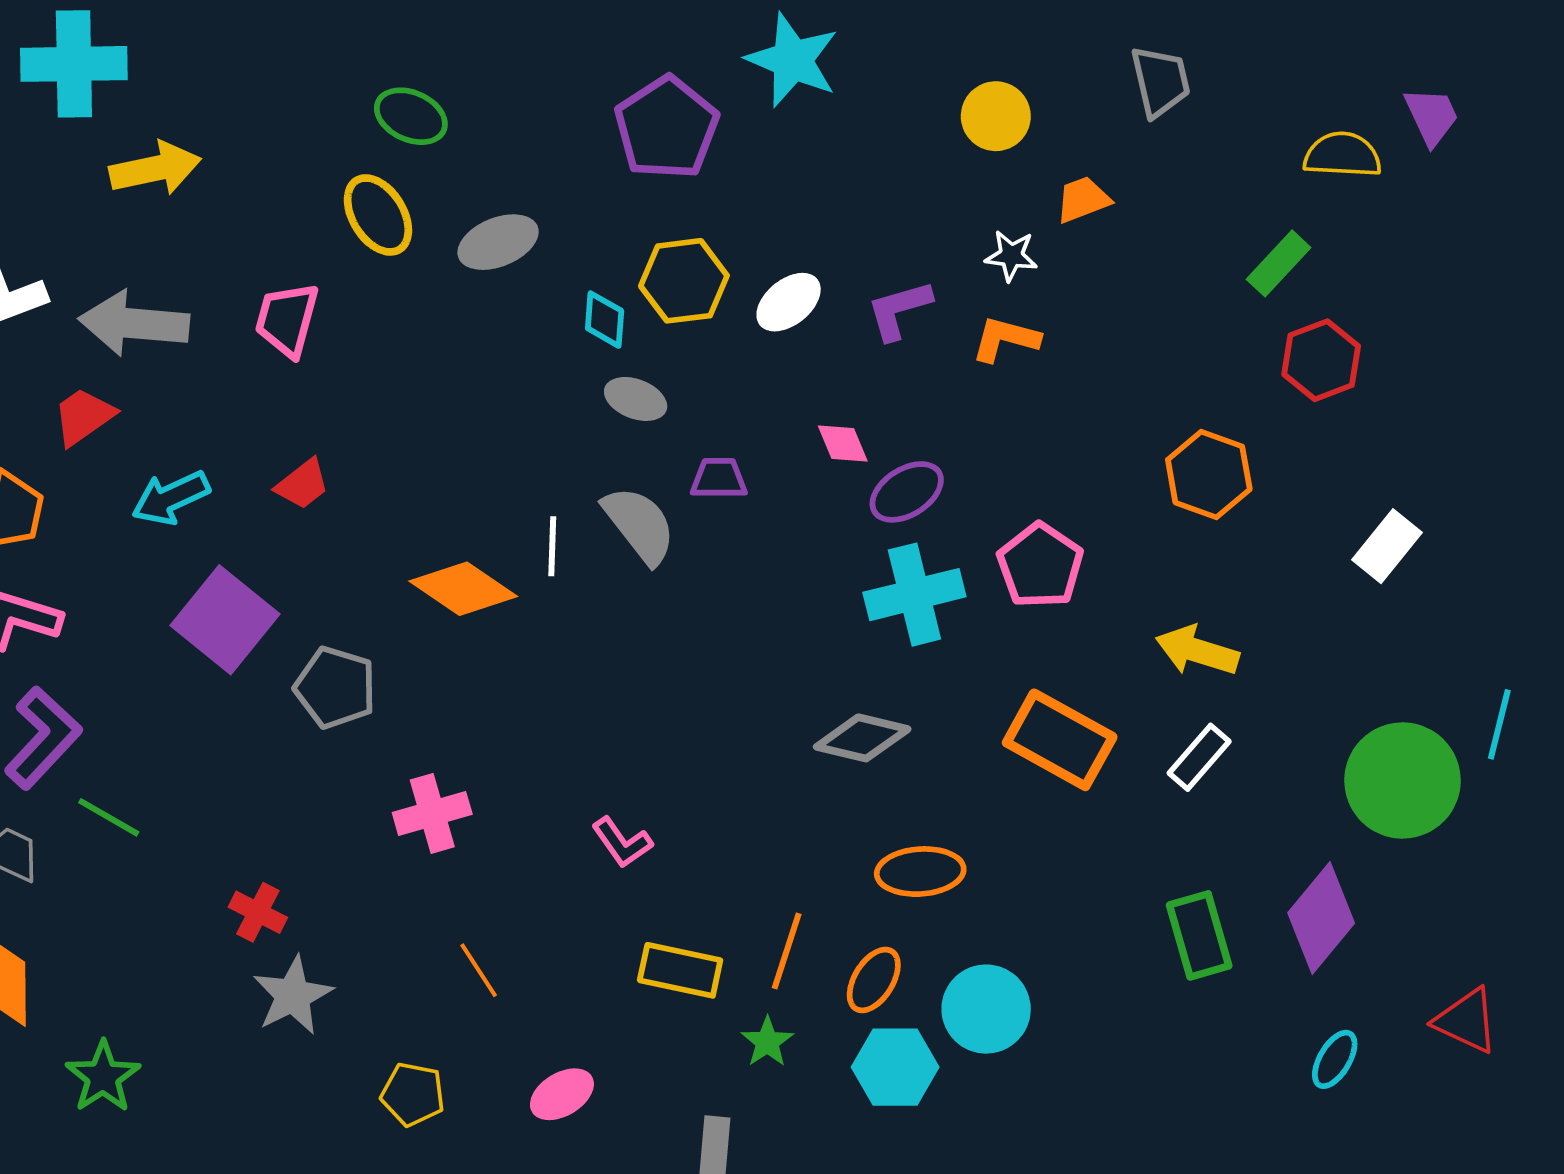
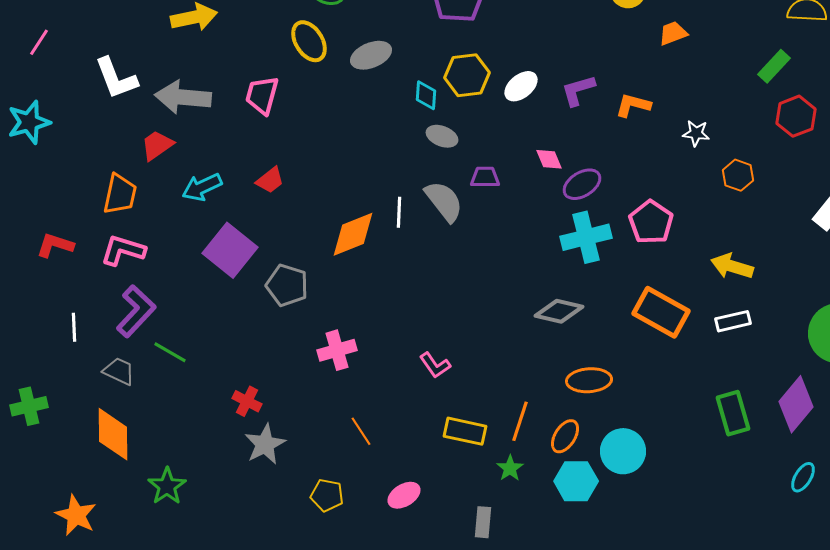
white star: (1011, 256) -> (696, 133), moved
orange hexagon: (1209, 474) -> (738, 175), size x0.7
orange diamond: (463, 589) -> (353, 234), turned -56
white rectangle: (1199, 757) -> (733, 321), turned 36

